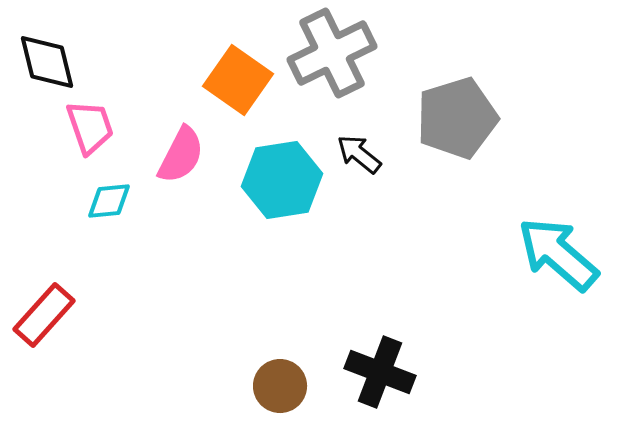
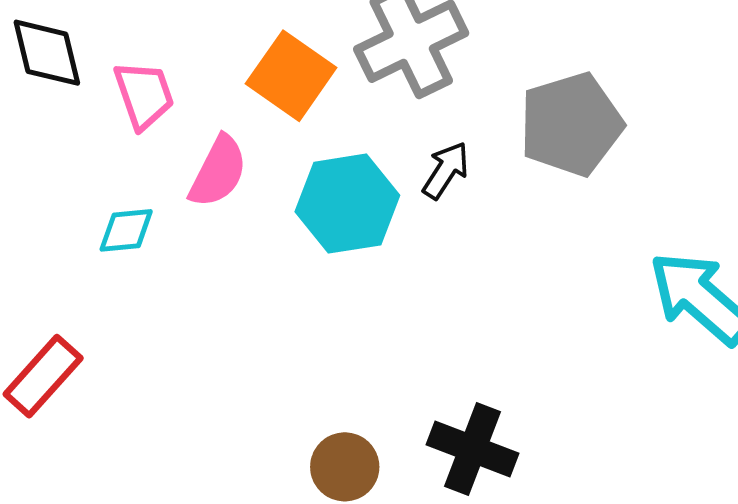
pink trapezoid: (90, 127) -> (144, 95), moved
black arrow: (359, 154) -> (446, 170), turned 84

